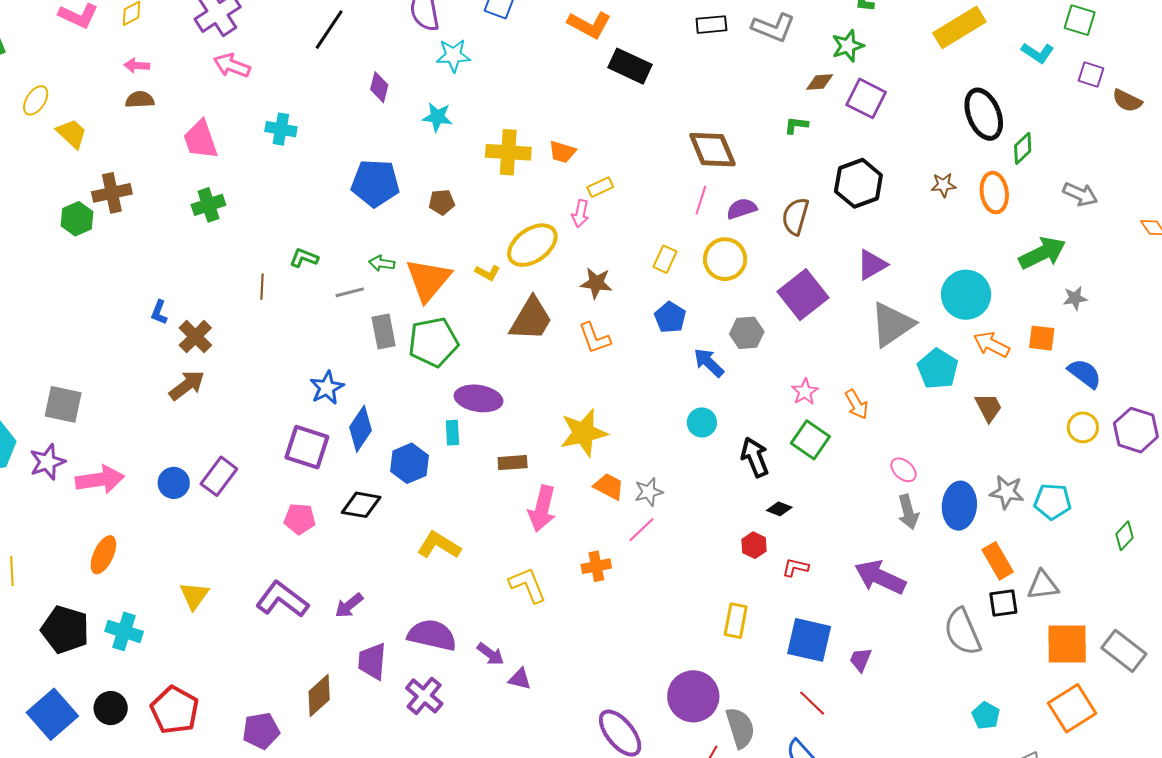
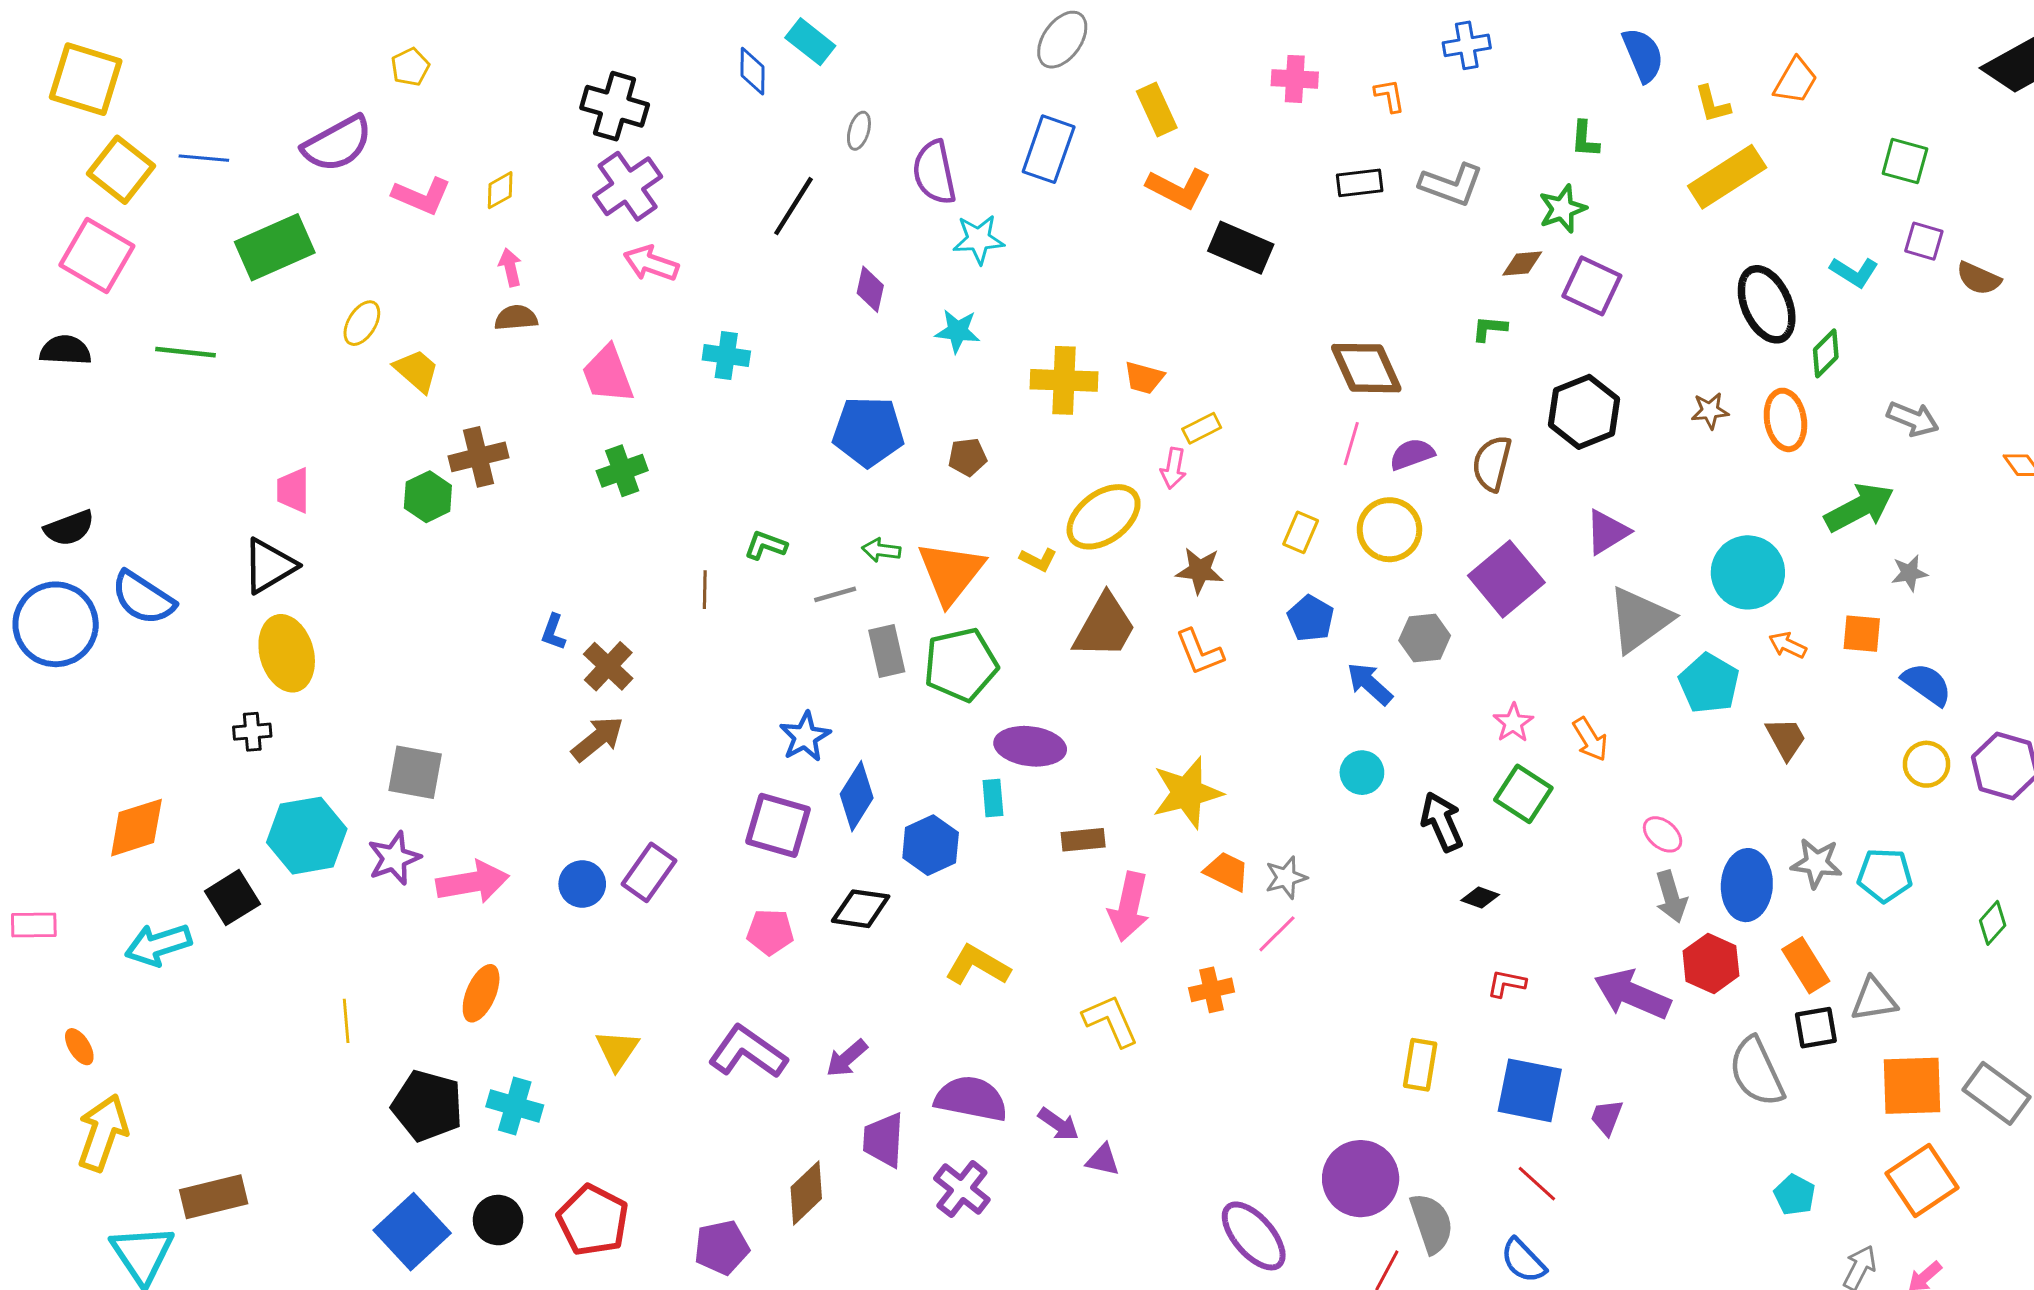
cyan L-shape: (1038, 53) -> (1854, 272), moved
pink arrow: (137, 66) -> (510, 267), turned 75
orange arrow: (991, 345) -> (1788, 645), size x0.7
red hexagon: (754, 545) -> (1711, 963), moved, size x1.5

